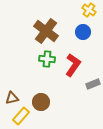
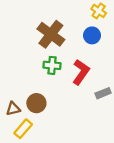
brown circle: (41, 102) -> (36, 103), moved

